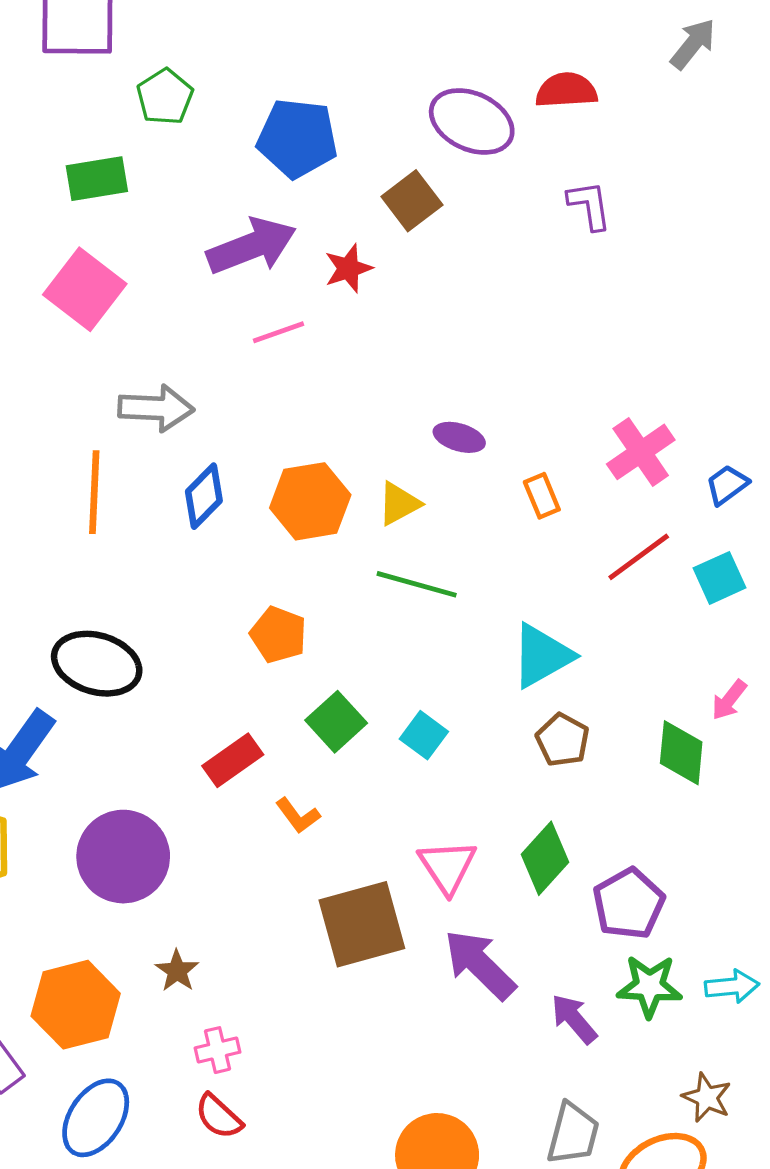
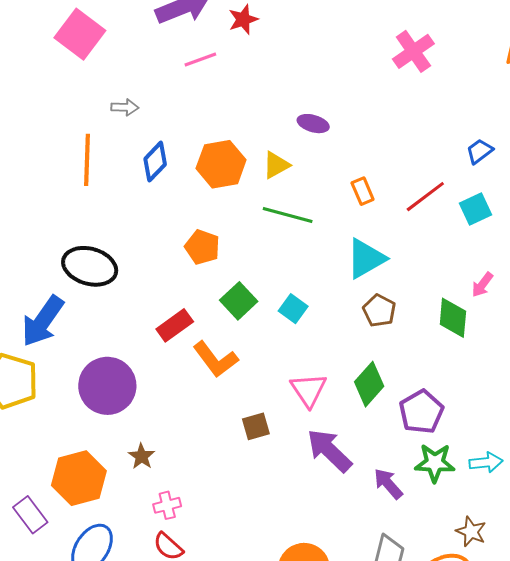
gray arrow: (156, 408) -> (125, 107), size x0.6
pink cross: (641, 452) -> (413, 51), moved
orange rectangle: (542, 496) -> (363, 191), moved
orange L-shape: (298, 816) -> (215, 359), size x1.6
brown square: (362, 924) -> (256, 426), size x0.5

